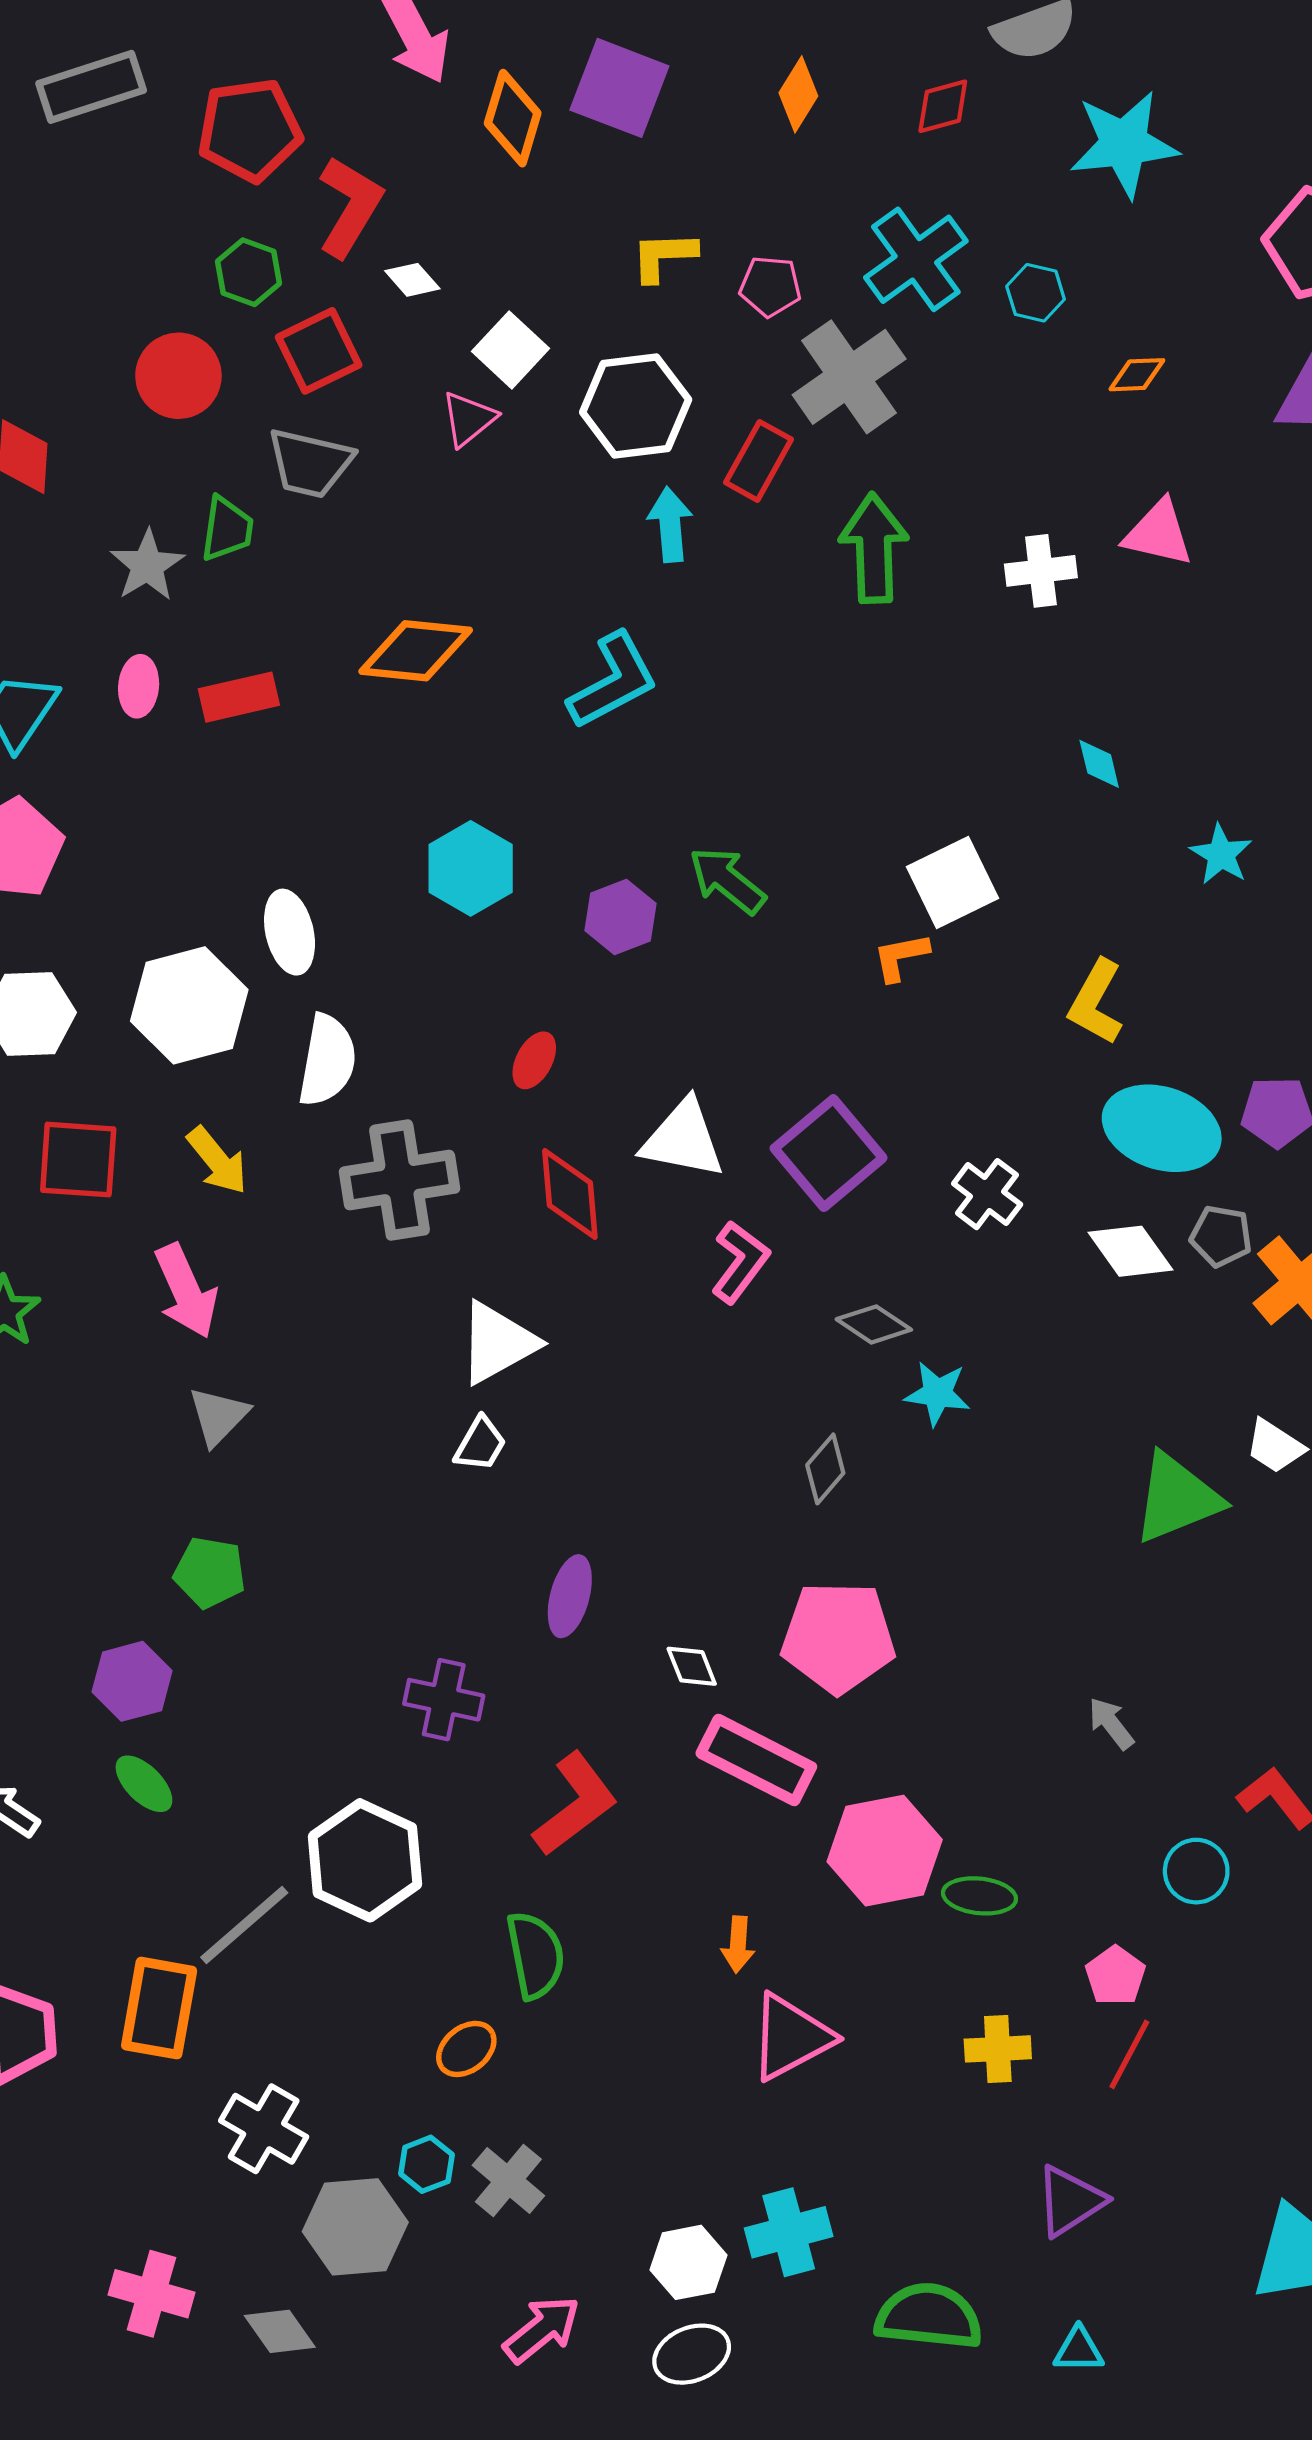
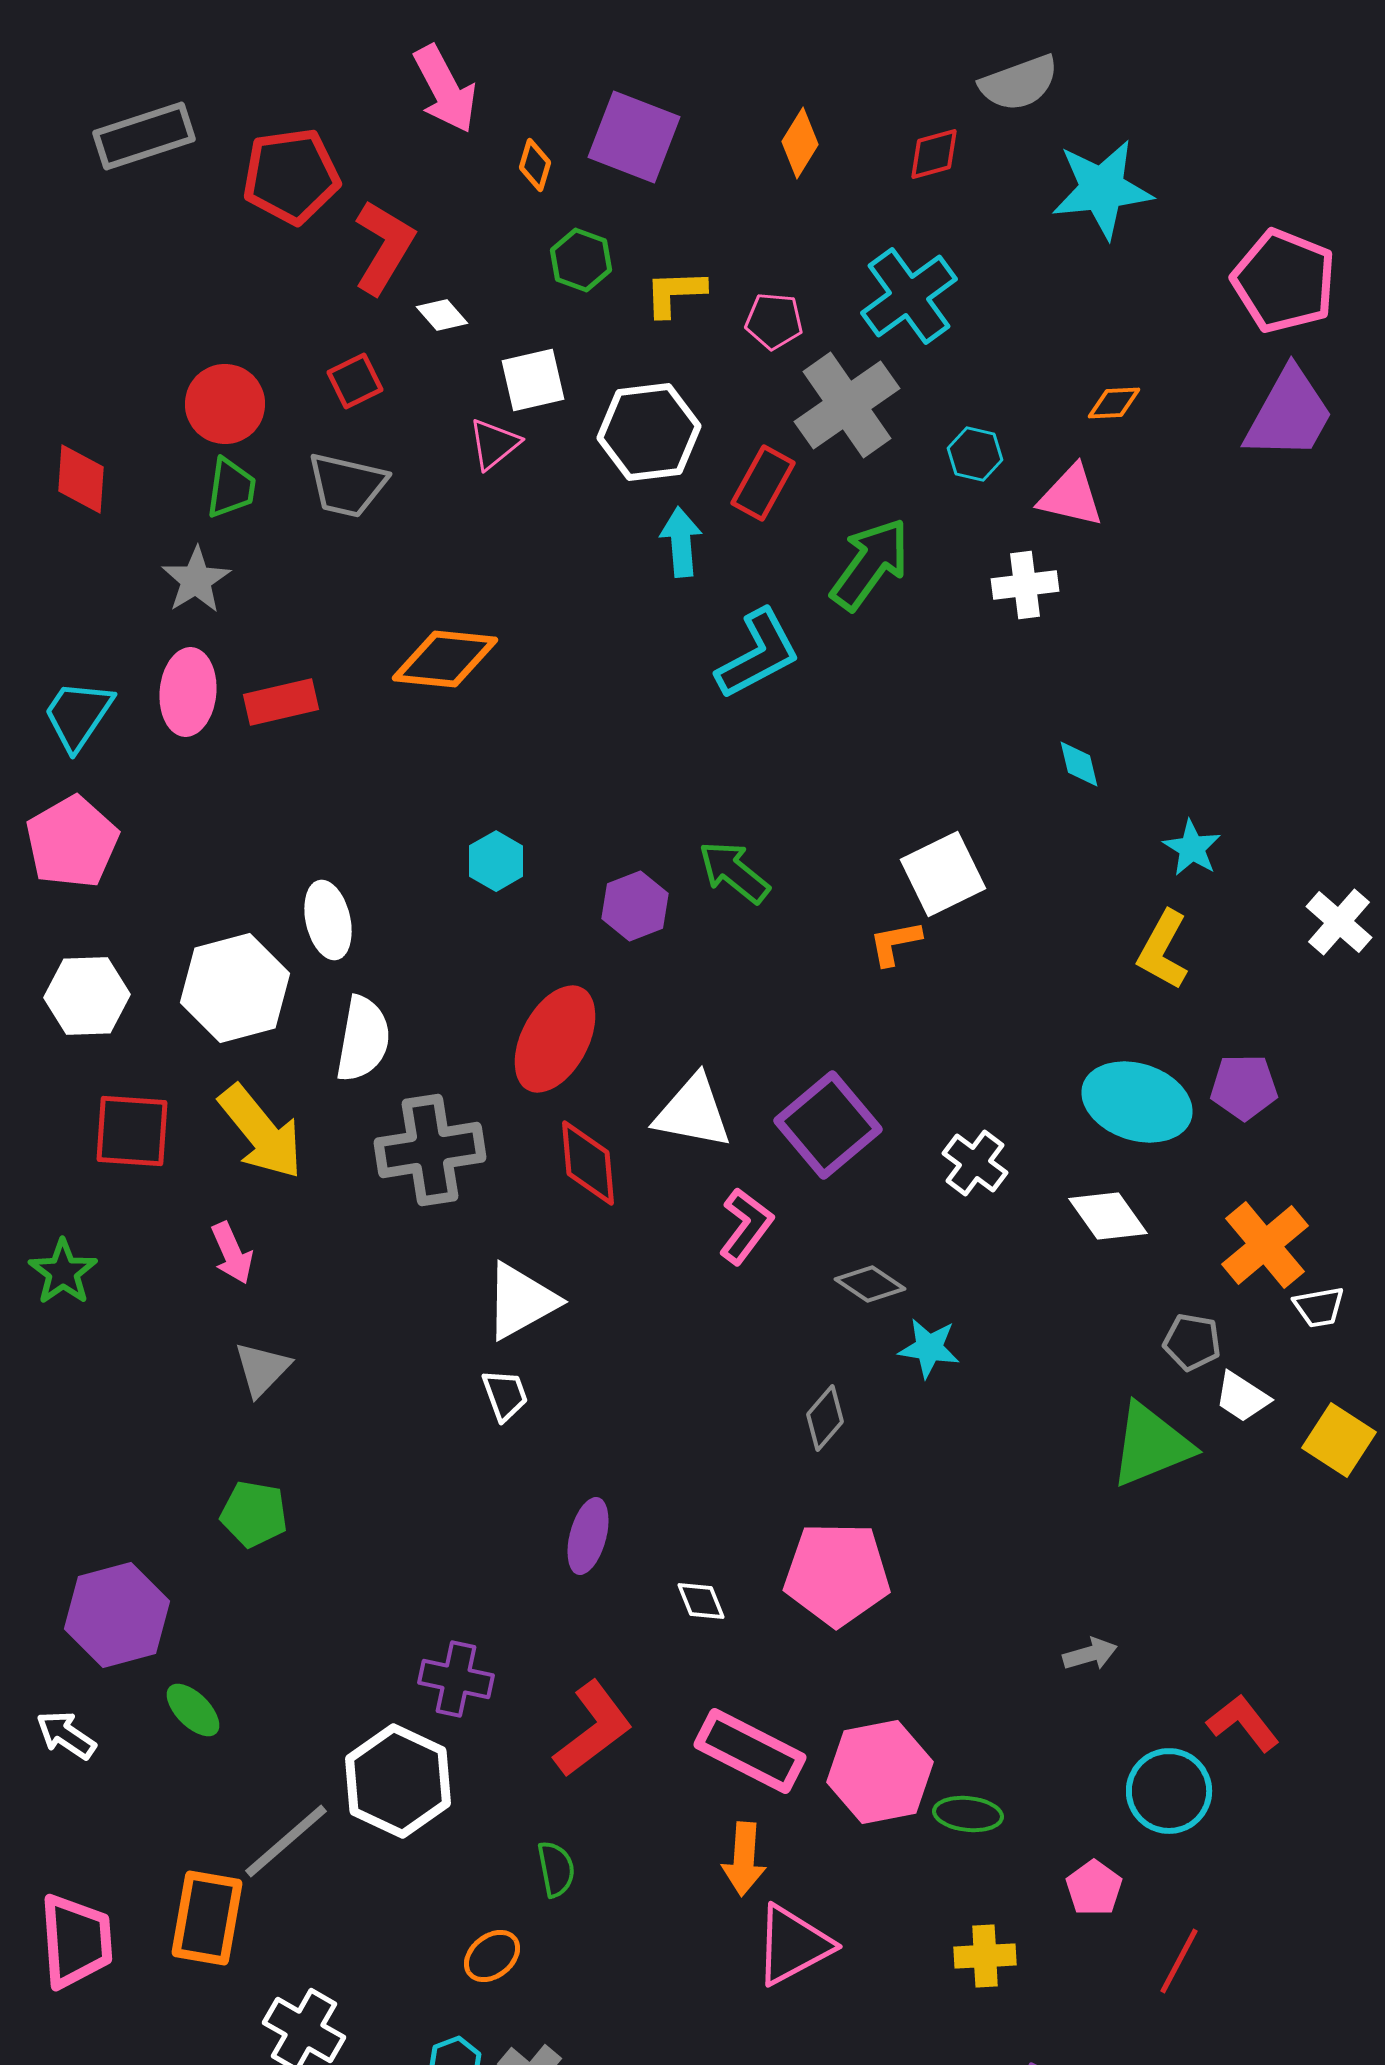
orange diamond: (513, 118) -> (535, 165), size x0.6
green hexagon: (249, 272) -> (581, 260), moved
cyan hexagon: (1036, 293) -> (975, 454), moved
white square: (511, 350) -> (533, 380), turned 34
red square: (319, 351) -> (355, 381), size x0.7
green trapezoid: (227, 529) -> (231, 488), moved
pink triangle: (1158, 533) -> (1071, 496), moved
green arrow: (874, 548) -> (870, 564), turned 38
cyan L-shape: (613, 681) -> (758, 654), moved
pink ellipse: (139, 686) -> (188, 692), size x1.5
cyan hexagon: (471, 868) -> (496, 861), size x0.7
yellow L-shape: (1096, 1002) -> (1163, 950), moved
red ellipse: (534, 1060) -> (555, 1039), size x2.0
yellow arrow: (217, 1161) -> (261, 1132), size x1.5
gray pentagon: (1221, 1236) -> (1192, 1342), moved
pink arrow: (186, 1291) -> (232, 1253), size x0.7
white trapezoid: (480, 1444) -> (505, 1395), turned -50
purple hexagon: (132, 1681) -> (117, 1615), moved, size x1.4
purple cross: (444, 1700) -> (456, 1679), moved
gray arrow: (1111, 1723) -> (1090, 1654), turned 112
pink rectangle: (756, 1760) -> (750, 1751), moved
cyan circle: (1196, 1871) -> (1169, 1791), size x1.4
orange arrow: (738, 1944) -> (744, 1859), size x1.4
green semicircle: (535, 1955) -> (556, 1869), size x0.7
red line: (1129, 2054) -> (1179, 1961), moved

